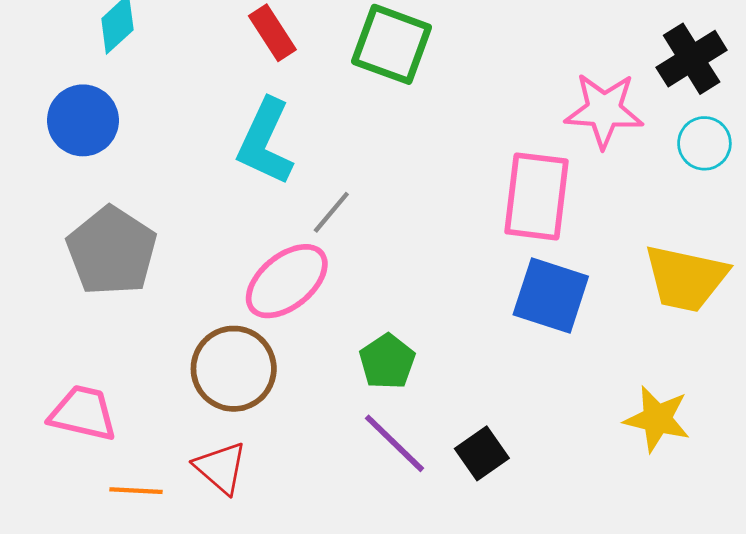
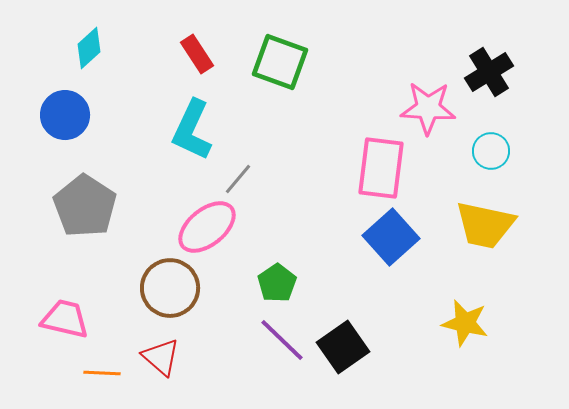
cyan circle: (704, 143) -> (491, 151), moved
blue square: (551, 295) -> (391, 237), turned 30
black square: (482, 453) -> (343, 347), size x1.4

